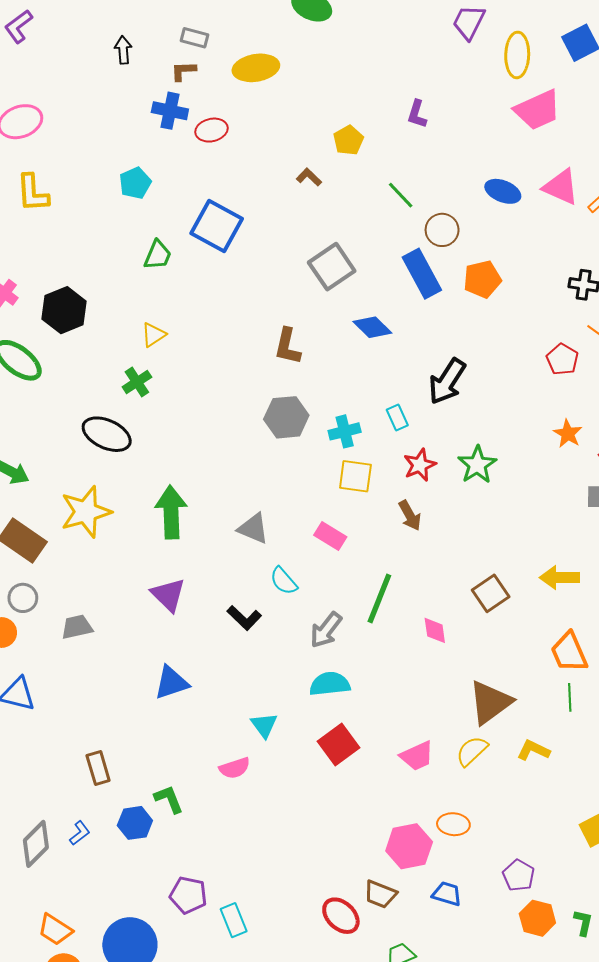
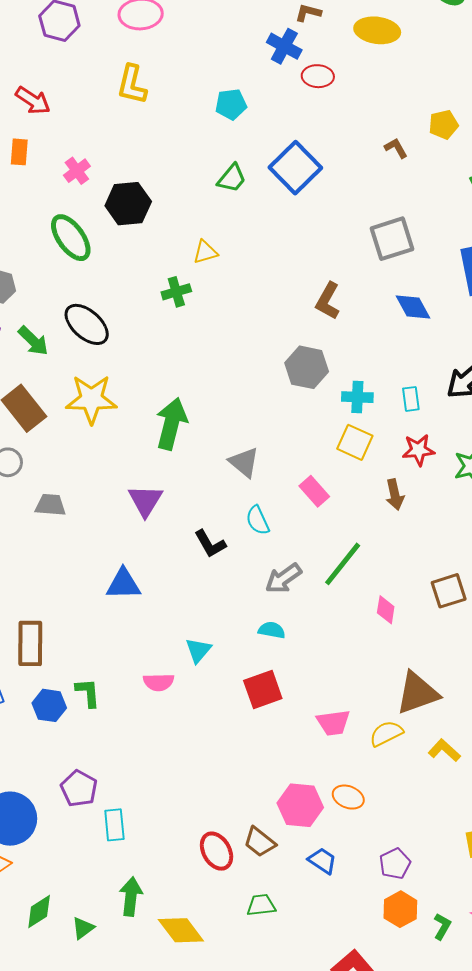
black ellipse: (107, 434) -> (87, 324), moved
cyan semicircle: (330, 684) -> (272, 630), size x0.7
brown rectangle: (98, 768) -> (30, 643), size x1.4

